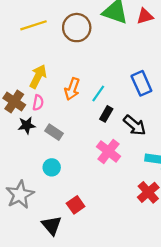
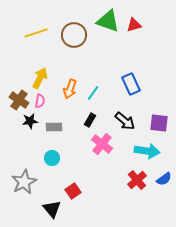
black rectangle: (106, 114) -> (90, 120), moved
gray rectangle: (54, 132) -> (54, 127), turned -35

